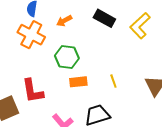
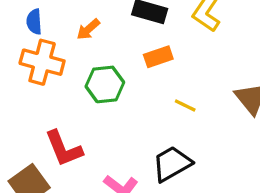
yellow line: (113, 81) -> (185, 106), turned -32
orange rectangle: (78, 82) -> (158, 57), moved

